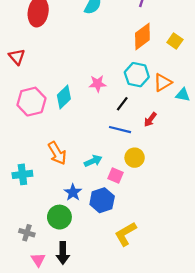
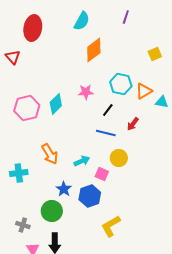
orange diamond: (142, 37) -> (94, 50), moved
yellow square: (175, 41) -> (155, 54), turned 32
red triangle: (17, 57) -> (13, 57), moved

